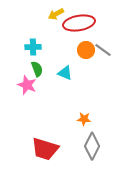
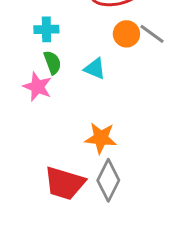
orange star: (84, 119) -> (101, 138), moved, size x1.5
gray diamond: (92, 146) -> (108, 180), moved

